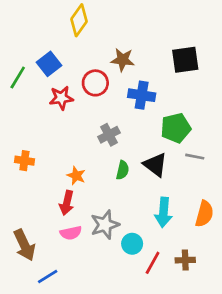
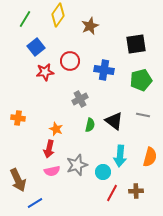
brown star: (123, 60) -> (90, 26), moved, turned -30
green line: (18, 78) -> (25, 19), moved
green pentagon: (176, 128) -> (141, 80), moved
cyan circle: (132, 244) -> (103, 172), moved

